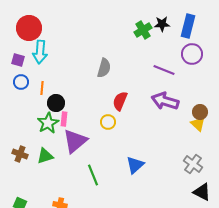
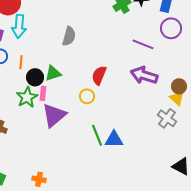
gray semicircle: (104, 68) -> (69, 36), moved
green triangle: (45, 156) -> (53, 73), moved
gray cross: (193, 164) -> (167, 118), moved
blue triangle: (135, 165) -> (114, 139), turned 42
green line: (93, 175) -> (97, 135), moved

